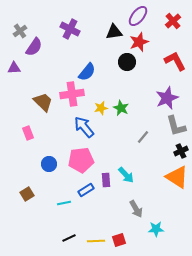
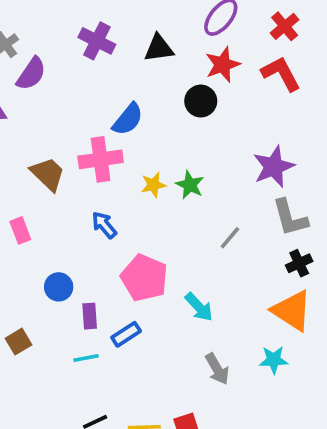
black triangle: (114, 32) -> (159, 48), moved
red L-shape: (175, 61) -> (281, 74), moved
blue arrow: (84, 127) -> (104, 225), moved, size x0.7
pink pentagon: (81, 160) -> (144, 278), moved, turned 30
purple rectangle: (106, 180) -> (90, 316), moved
cyan star: (156, 229) -> (274, 360), moved

